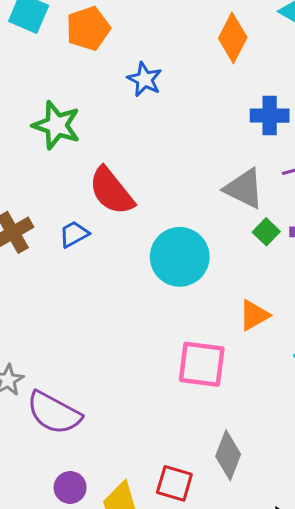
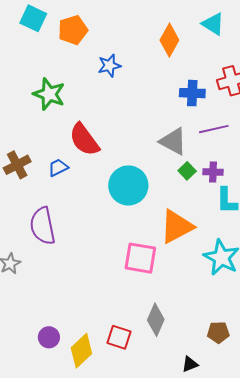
blue star: (145, 79) -> (109, 66), turned 30
orange triangle: (254, 315) -> (177, 227), size x1.6
purple semicircle: (54, 413) -> (43, 226), moved, turned 48

